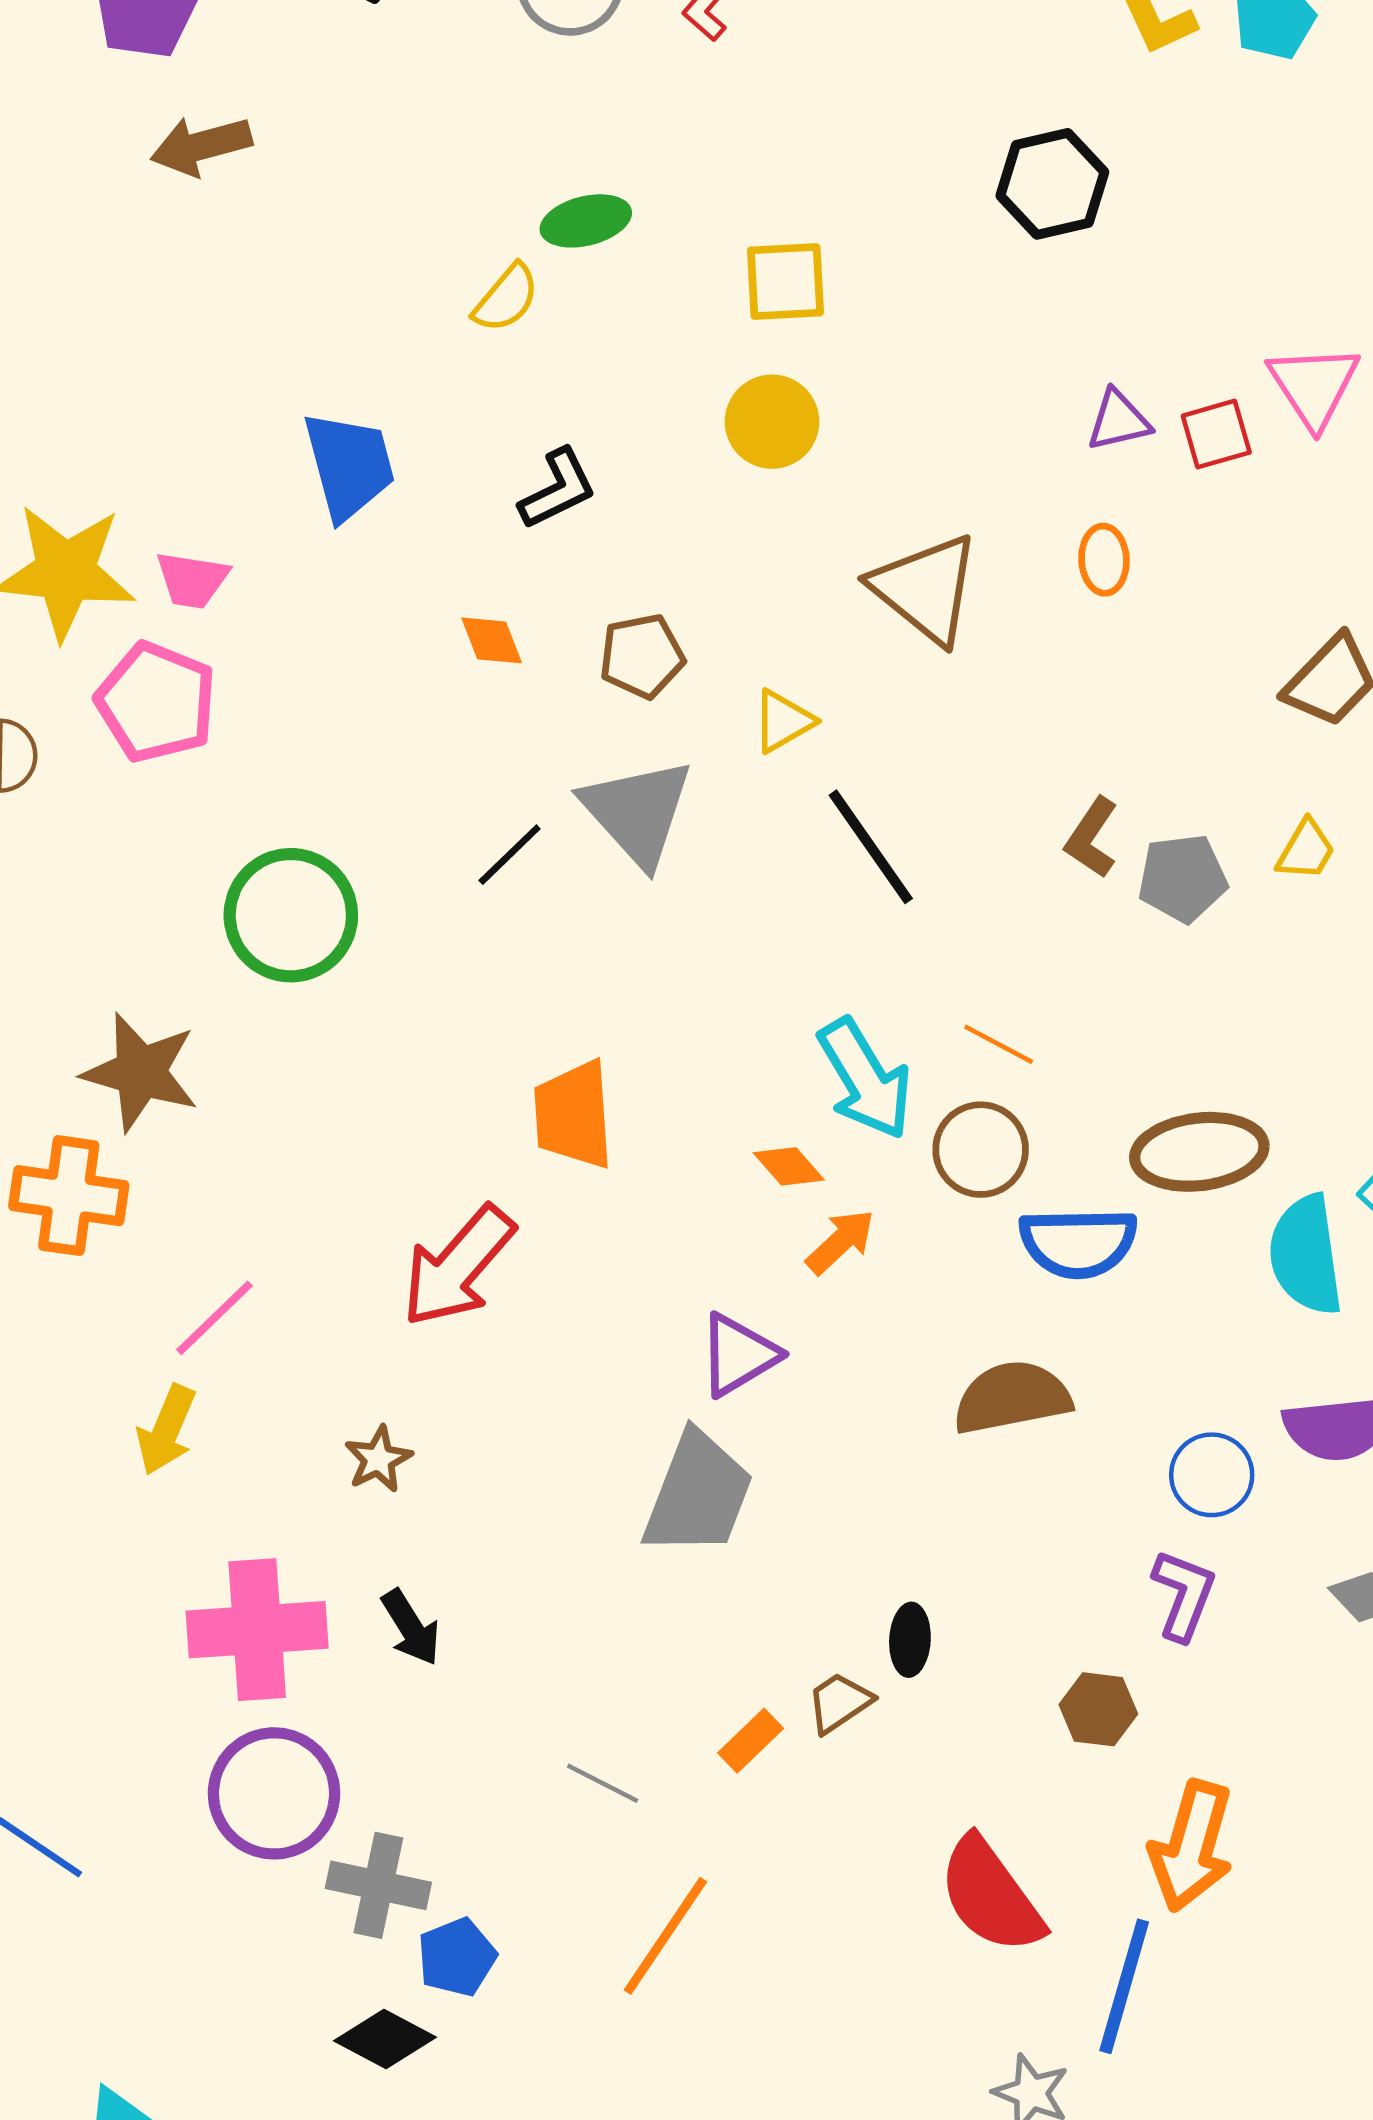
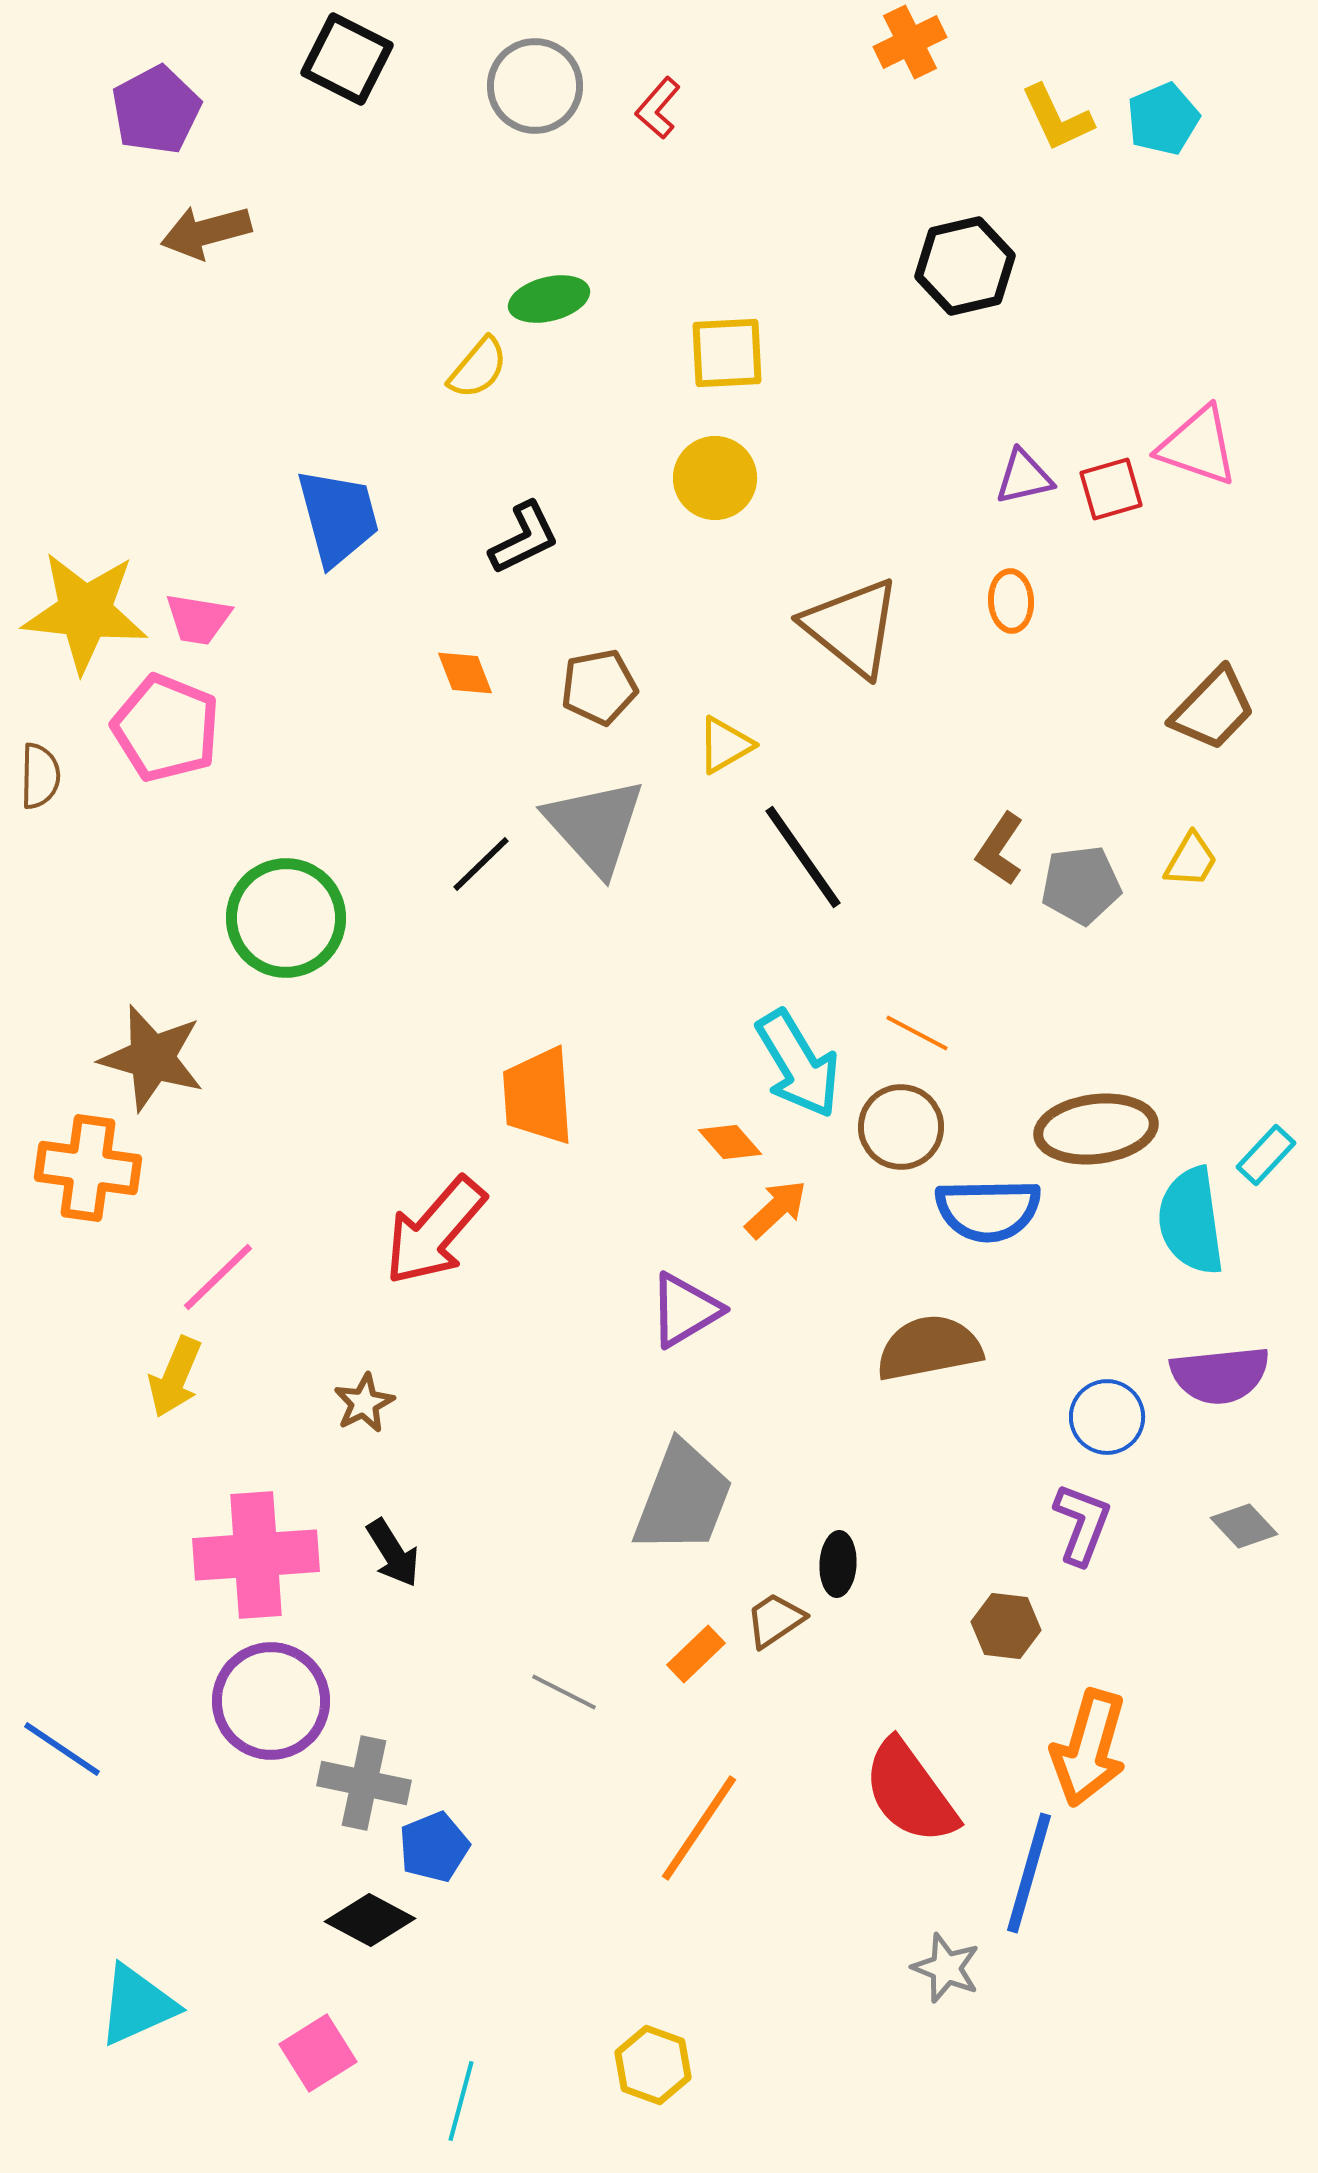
pink triangle: (1314, 386) -> (1198, 446), turned -38
gray trapezoid: (698, 1494) -> (683, 1498), moved
orange line: (665, 1936) -> (699, 1828), moved

